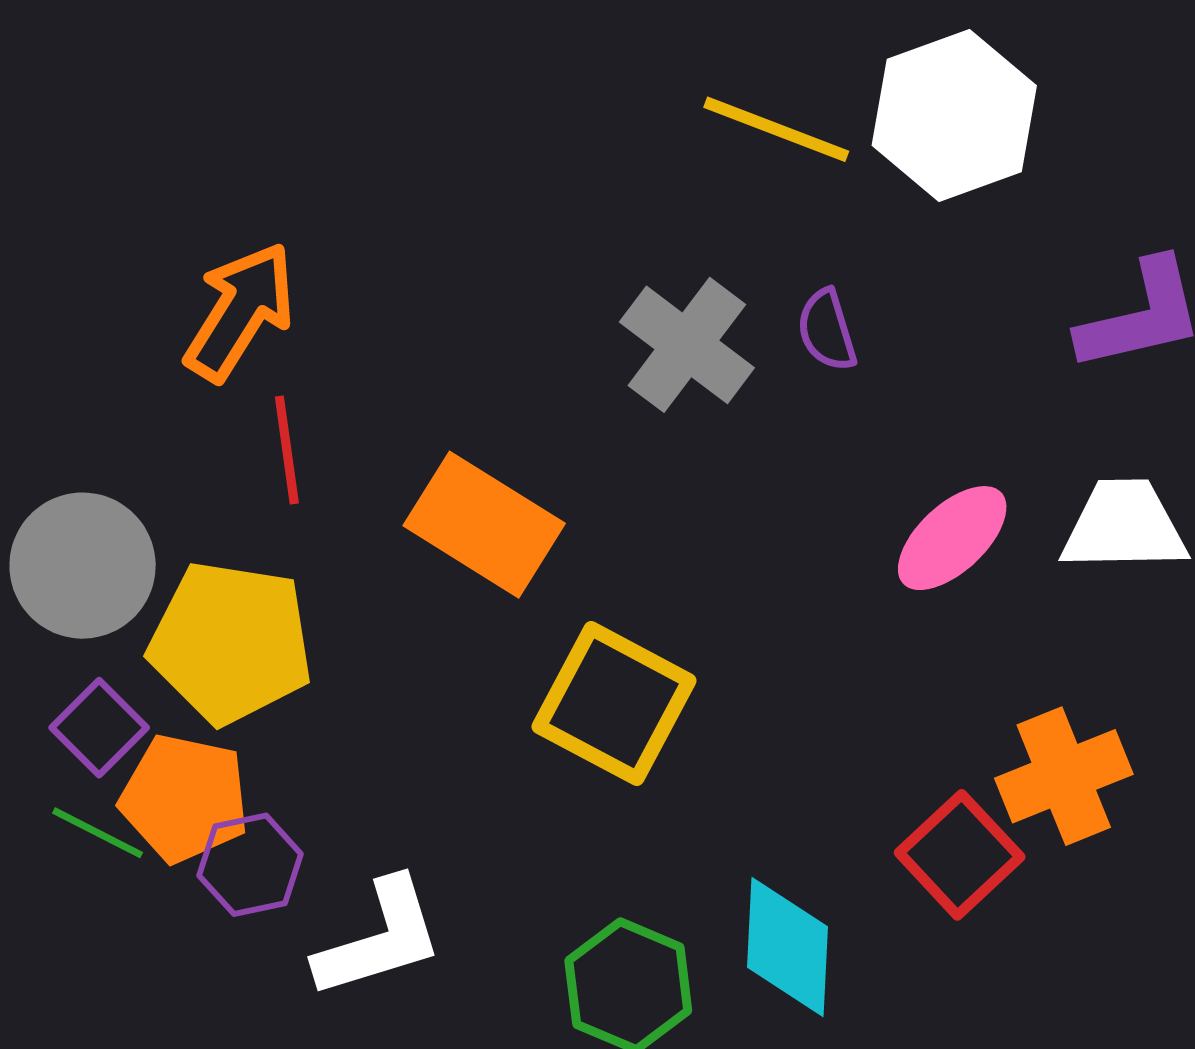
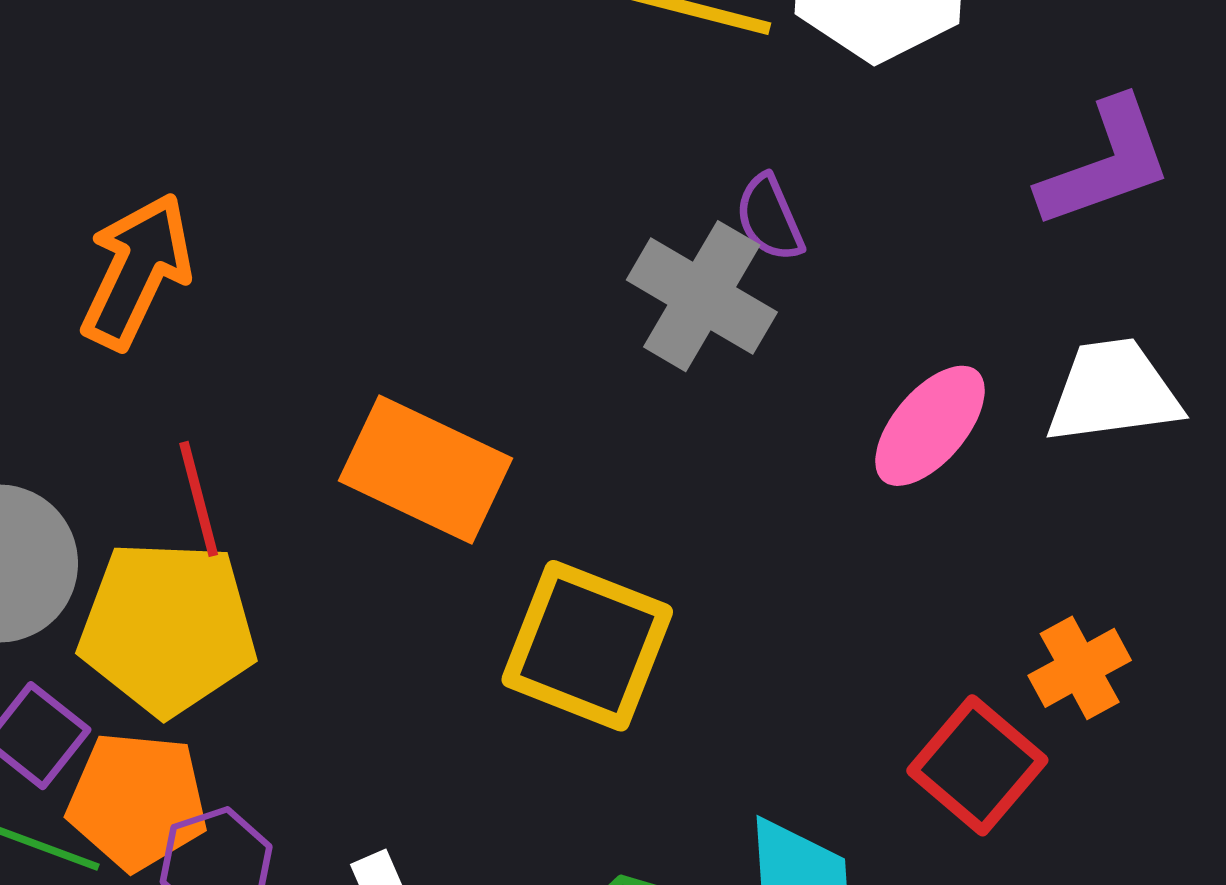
gray cross: (687, 345) -> (702, 296), moved
red line: (287, 450) -> (199, 499), moved
orange cross: (1064, 776) -> (1080, 668), size x0.7

